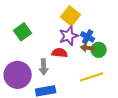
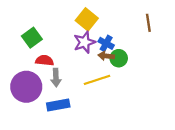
red semicircle: (60, 53) -> (45, 60), moved
yellow line: (92, 77) -> (97, 80), moved

